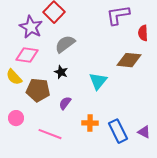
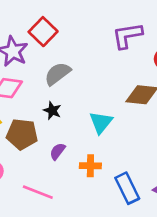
orange cross: (90, 123) -> (90, 166), moved

